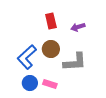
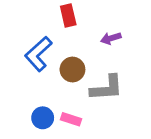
red rectangle: (51, 21) -> (68, 15), moved
blue L-shape: (27, 57) -> (38, 54), moved

